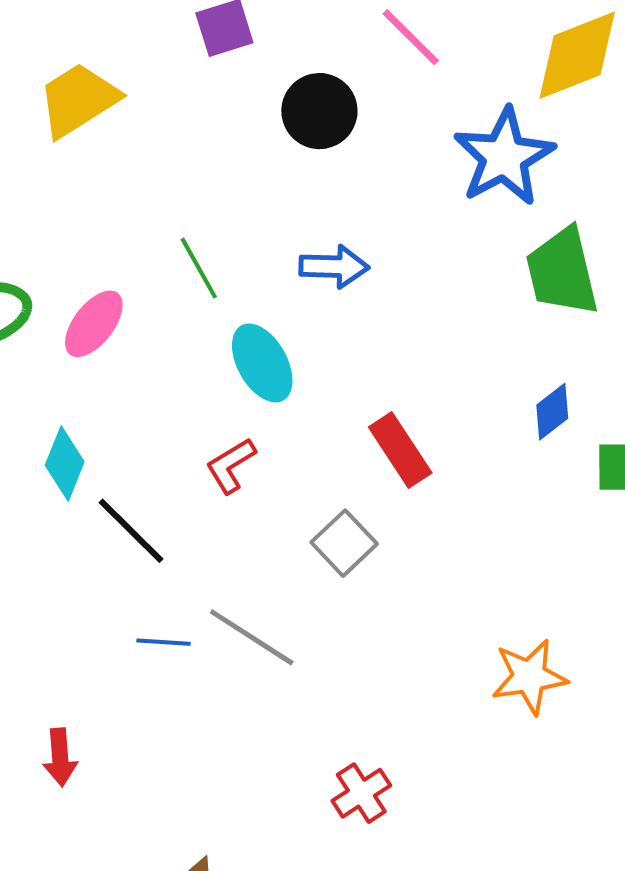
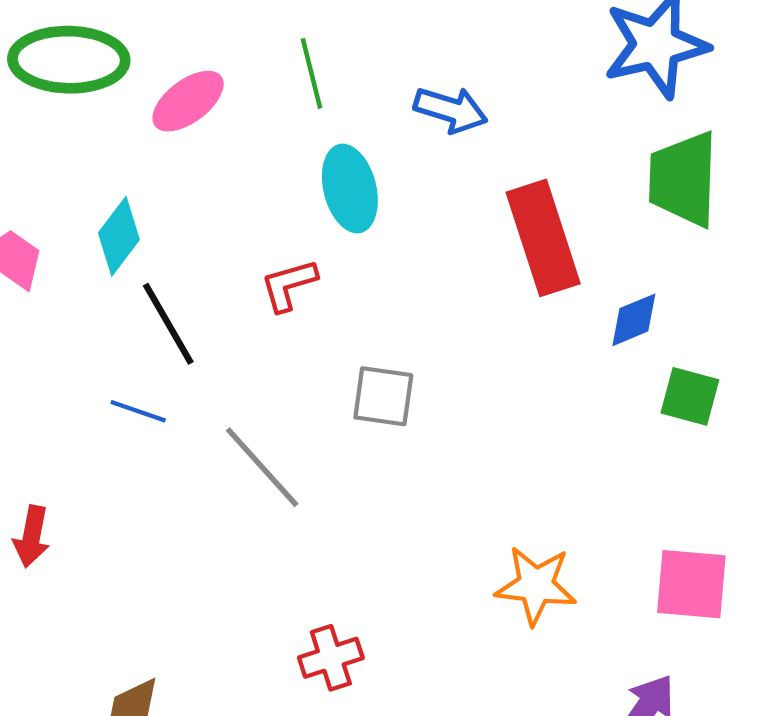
red rectangle: (400, 450) -> (543, 238), moved, size x1.4
gray square: (344, 543) -> (383, 396), turned 36
blue line: (163, 642) -> (138, 411), moved

